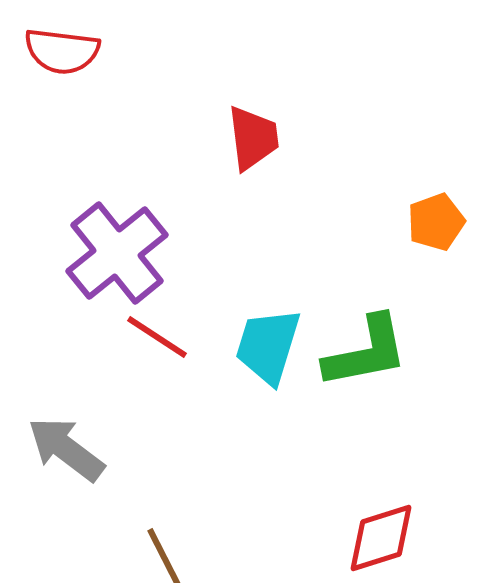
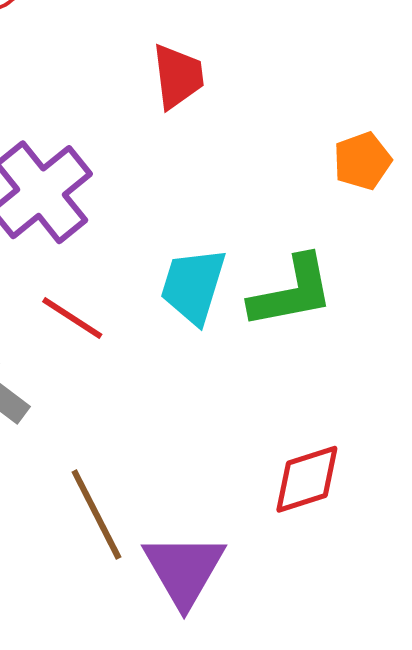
red line: (157, 337) -> (72, 318), moved

